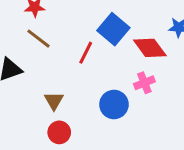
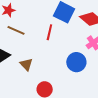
brown triangle: (54, 101) -> (26, 64), moved

